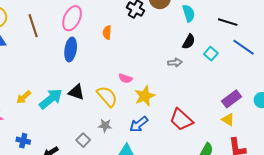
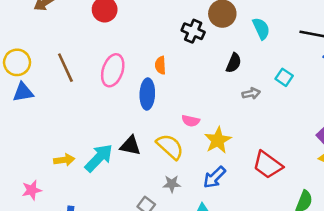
pink ellipse: (72, 18) -> (113, 70), moved
black semicircle: (189, 42) -> (234, 63), moved
blue ellipse: (71, 49) -> (147, 94), moved
cyan square: (211, 54) -> (284, 77), moved
yellow arrow: (24, 97) -> (64, 160), turned -140

